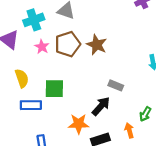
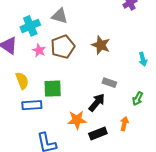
brown star: (97, 45) -> (101, 45), moved
green arrow: (145, 114) -> (138, 99), moved
orange arrow: (129, 130) -> (124, 124), turned 32

